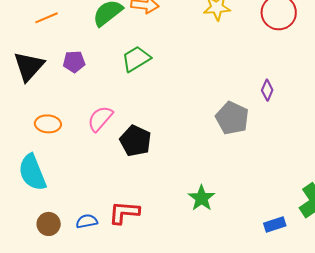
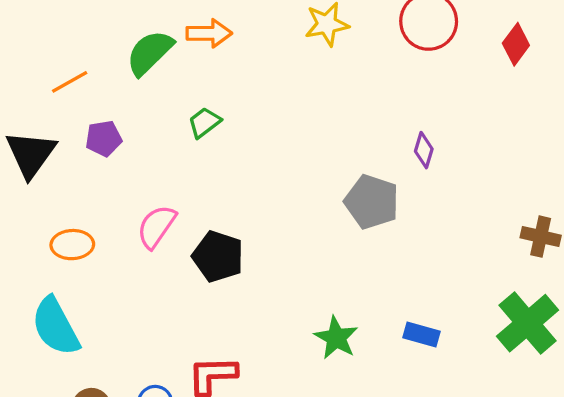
orange line: (46, 18) -> (70, 82), moved
green trapezoid: (136, 59) -> (204, 123), size x0.7
blue rectangle: (275, 224) -> (421, 335), moved, turned 40

